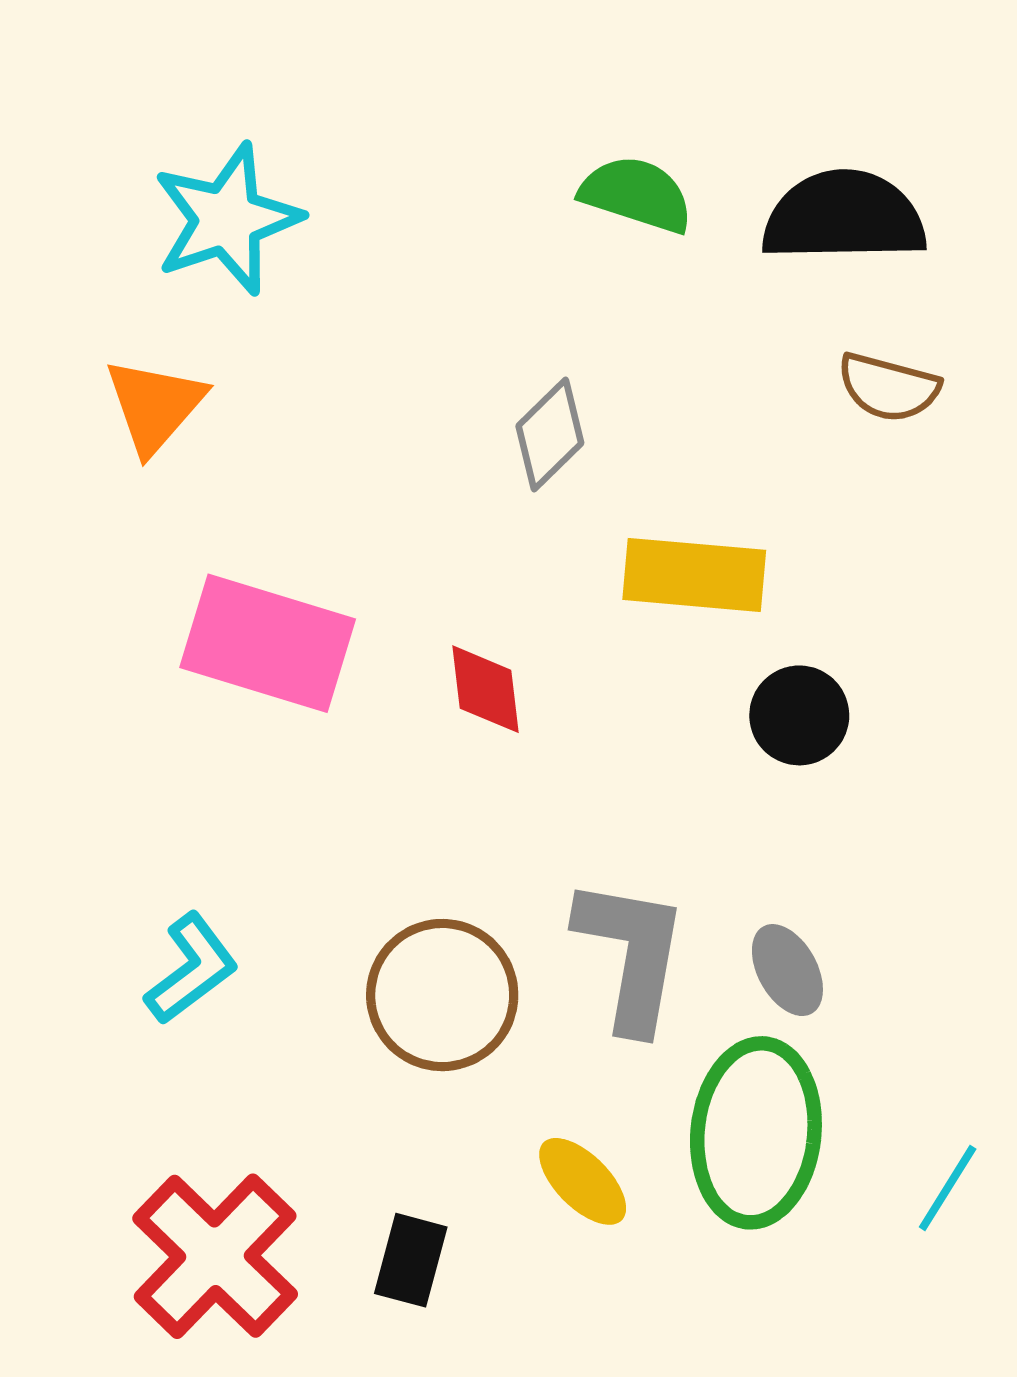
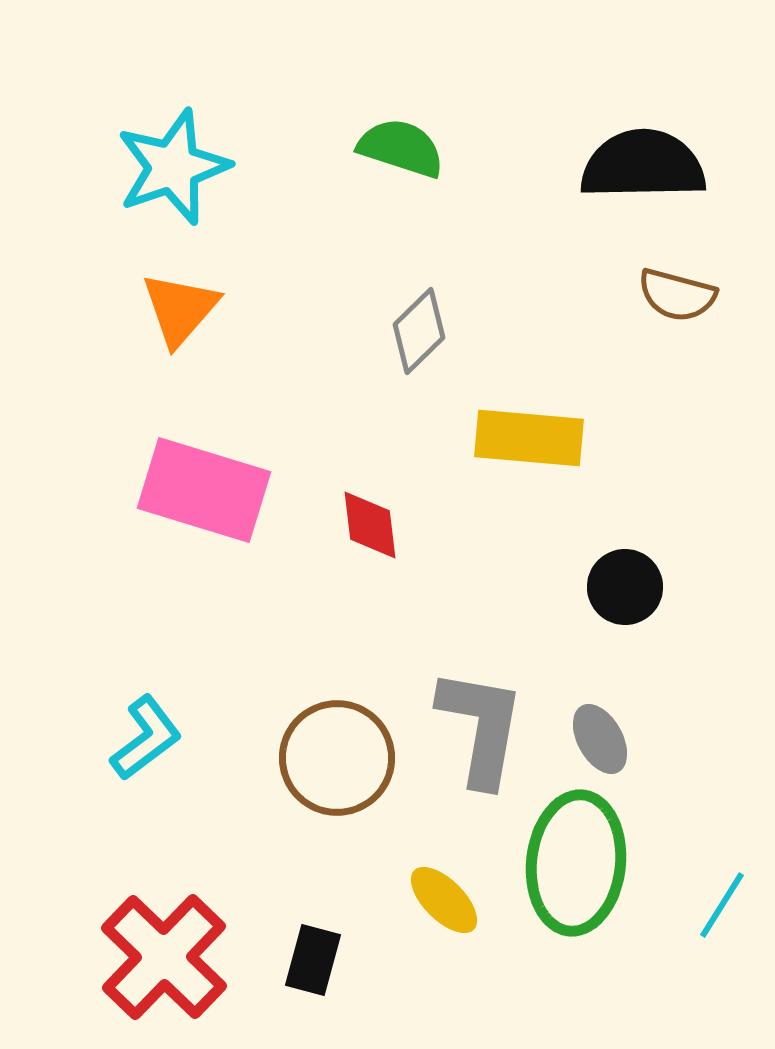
green semicircle: (636, 194) -> (401, 148), moved
orange triangle: (155, 406) -> (180, 309), moved
black circle: (799, 715) -> (625, 587), moved

